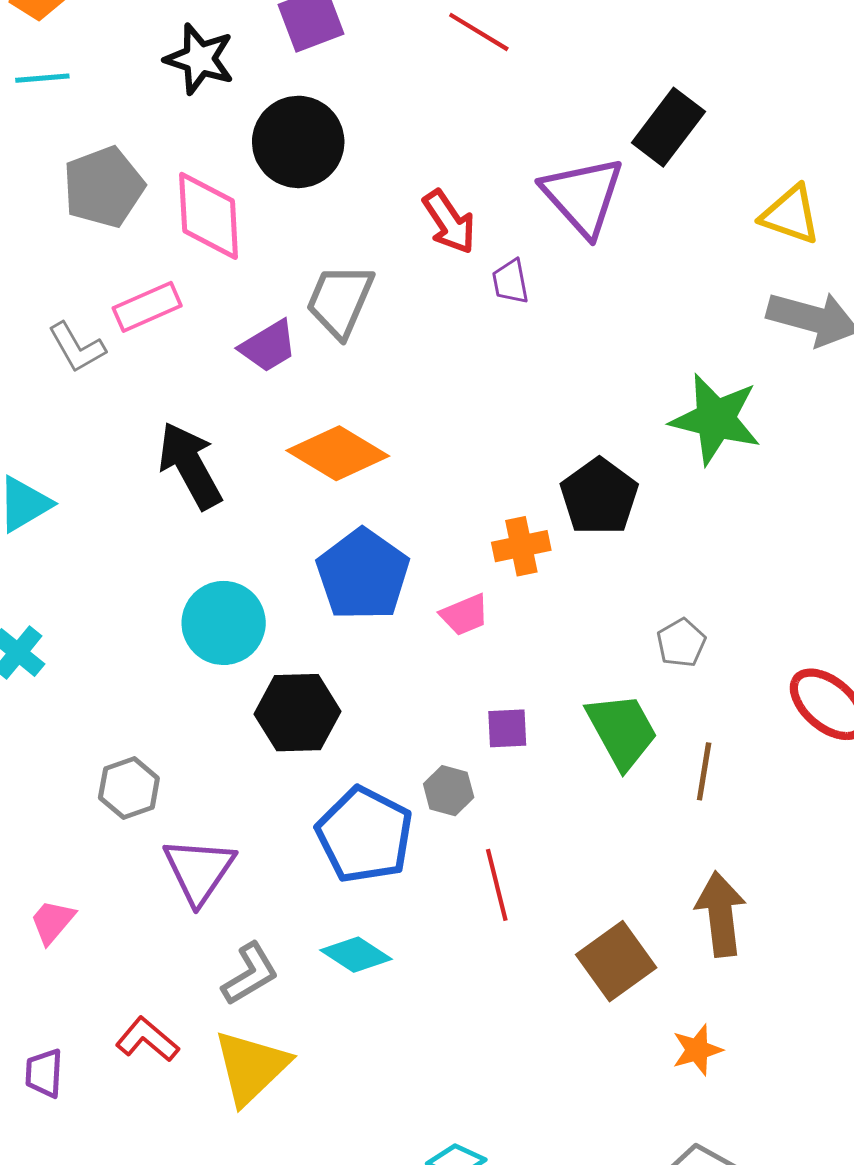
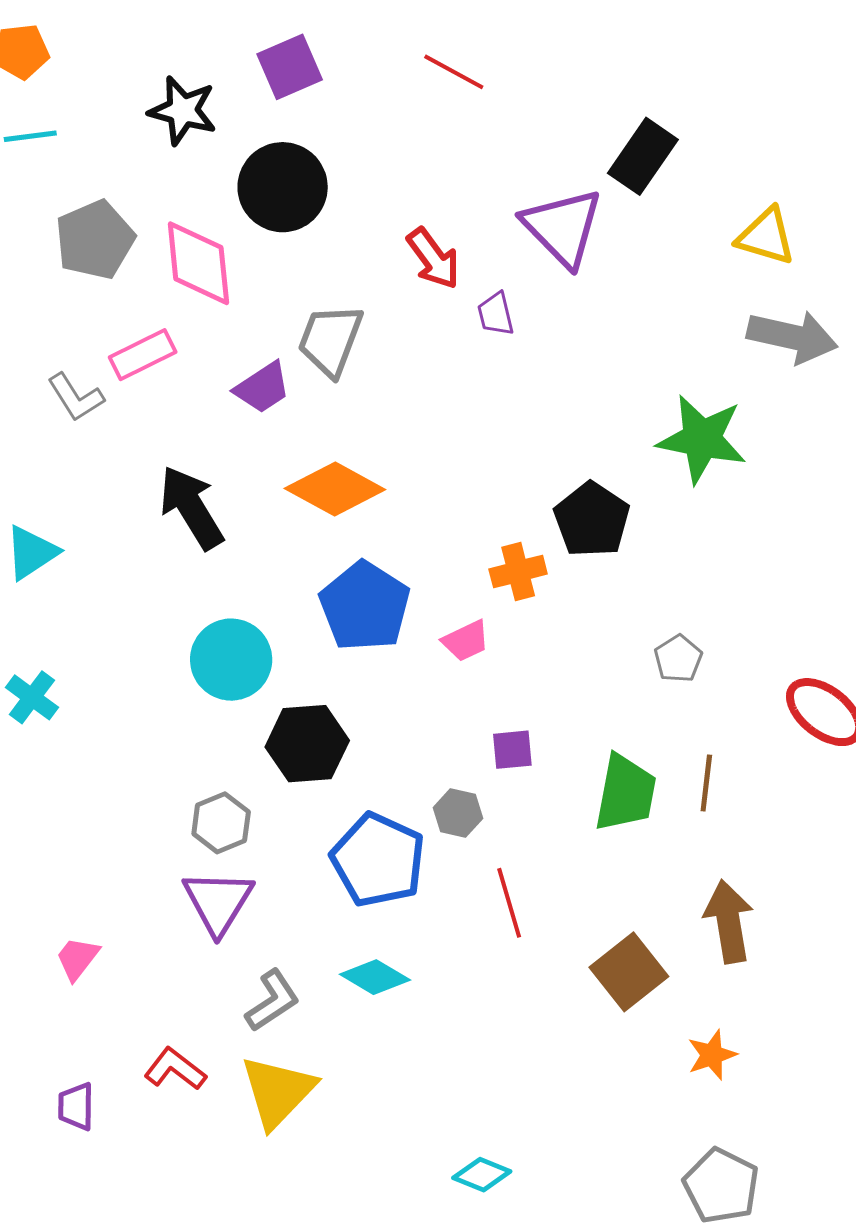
green trapezoid: (622, 731) -> (625, 793), moved, turned 42
gray hexagon: (129, 788) -> (221, 823), moved

